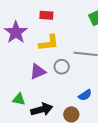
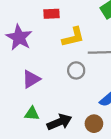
yellow L-shape: (49, 43) -> (73, 37), moved
purple triangle: (38, 72) -> (31, 79), moved

